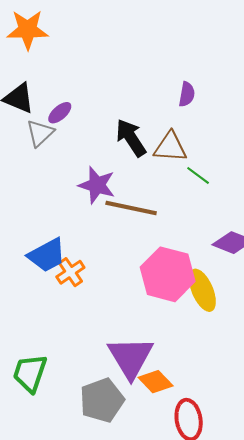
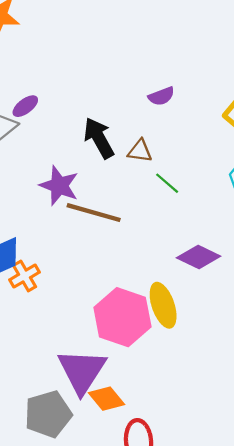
purple semicircle: (187, 94) -> (161, 96), turned 55
brown triangle: (170, 147) -> (140, 151), size x0.7
pink hexagon: (168, 274) -> (122, 317), moved

